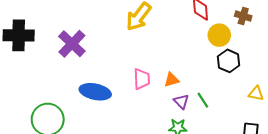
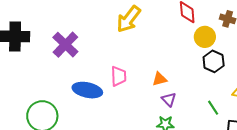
pink trapezoid: (142, 79) -> (119, 76), moved
green line: (203, 100) -> (213, 108), moved

